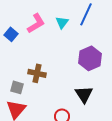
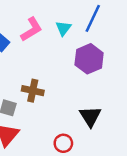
purple hexagon: (90, 58) -> (89, 59), moved

